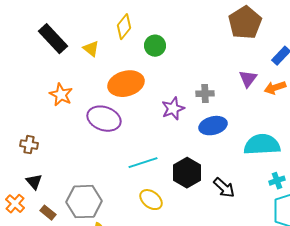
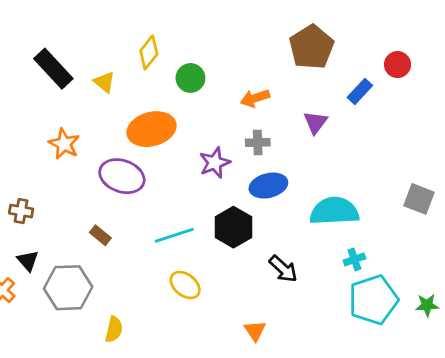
orange arrow: (275, 88) -> (255, 98), moved
black hexagon: (187, 173) -> (233, 227), moved
gray hexagon: (84, 202) -> (68, 288), moved
brown rectangle: (48, 213) -> (100, 235), moved

